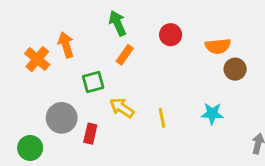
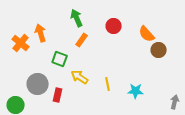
orange semicircle: (218, 46) -> (147, 34), turned 54
green square: (93, 82) -> (60, 59), turned 35
cyan star: (212, 114) -> (136, 91), moved

